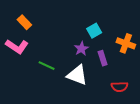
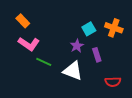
orange cross: (126, 43) -> (114, 28), moved
pink L-shape: (17, 47) -> (29, 44), moved

